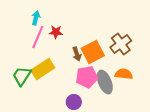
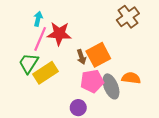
red star: (56, 32) -> (59, 34), size x1.6
brown cross: (121, 44) -> (128, 17), moved
green trapezoid: (22, 76) -> (29, 63), moved

